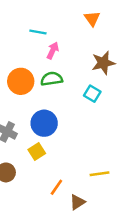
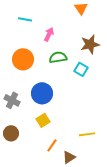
cyan line: (38, 32) -> (25, 19), moved
green semicircle: (52, 79) -> (58, 57), moved
yellow square: (37, 152) -> (43, 120), moved

